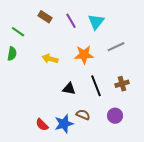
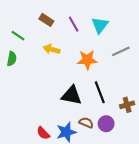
yellow arrow: (50, 59) -> (52, 49), moved
brown cross: (122, 84) -> (127, 105), moved
black triangle: (69, 89) -> (72, 95), size x1.5
purple circle: (115, 116) -> (106, 124), moved

